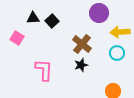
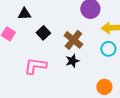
black square: (52, 21) -> (43, 33), moved
pink L-shape: (44, 70) -> (35, 66), turned -85

